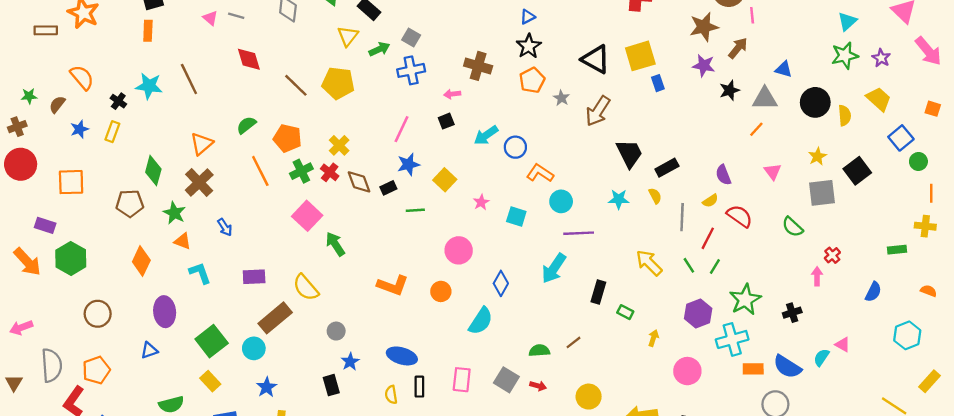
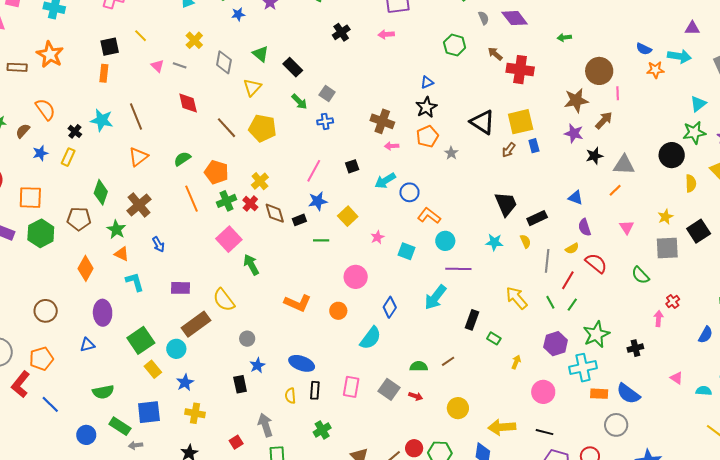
yellow triangle: (348, 36) -> (252, 87), moved
green arrow: (379, 49) -> (299, 102), turned 66
blue triangle: (784, 69) -> (576, 198), moved
blue cross: (411, 70) -> (325, 121), size x0.7
pink arrow: (452, 94) -> (392, 146), moved
black circle: (815, 102) -> (672, 155), moved
brown arrow: (598, 111) -> (509, 150), moved, size x0.6
orange triangle: (202, 144) -> (138, 157), moved
green hexagon: (71, 258) -> (41, 233), moved
cyan semicircle: (821, 357) -> (704, 391), moved, turned 56
yellow rectangle: (210, 381) -> (153, 369), moved

